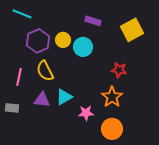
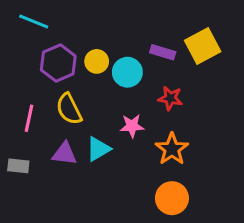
purple rectangle: (93, 21) -> (163, 52), moved
red star: (119, 70) -> (170, 98), moved
pink star: (86, 113) -> (132, 126), moved

